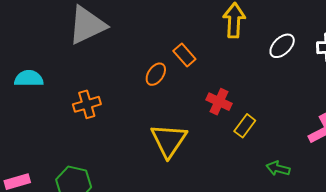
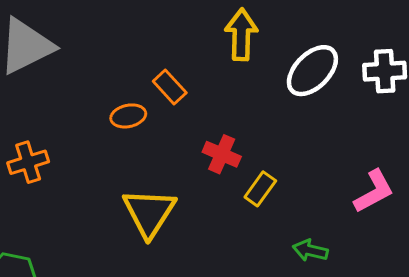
white ellipse: (282, 46) -> (312, 71), size x1.4
orange ellipse: (156, 74) -> (128, 116), turned 45

